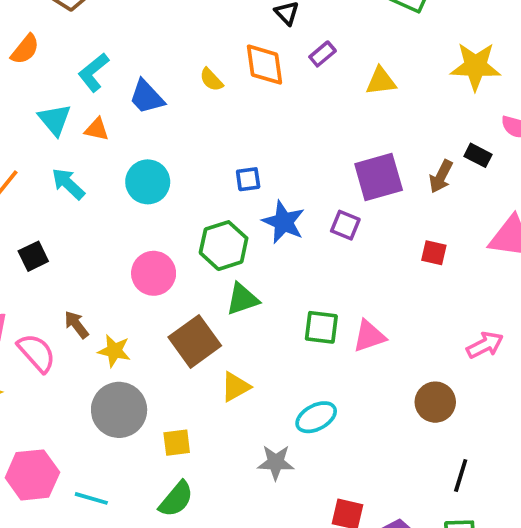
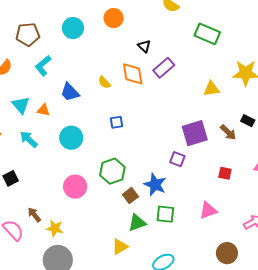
purple rectangle: (323, 54) -> (164, 68), size x1.5
cyan L-shape: (93, 72) -> (43, 66), moved
yellow triangle: (381, 81) -> (211, 89), moved
brown arrow: (441, 176) -> (228, 132), turned -72
blue square: (248, 179) -> (116, 122), moved
blue star: (284, 222) -> (155, 185), moved
green triangle: (242, 299) -> (137, 223), moved
pink triangle: (369, 336) -> (208, 210), moved
brown square: (195, 341) -> (130, 196), moved, size x0.6

